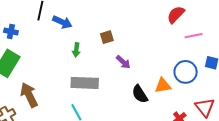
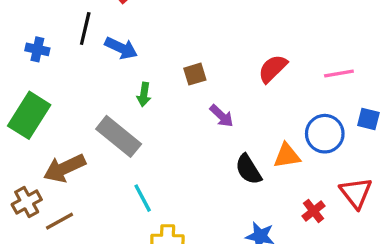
red semicircle: (176, 15) -> (273, 69), moved
blue cross: (11, 32) -> (37, 49), moved
gray rectangle: (85, 83) -> (119, 136), moved, turned 36
brown arrow: (29, 95) -> (64, 168), turned -90

